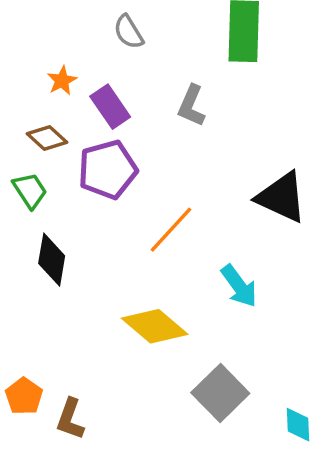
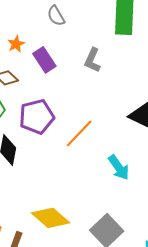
purple pentagon: (108, 170) -> (37, 117), moved
yellow diamond: (155, 326) -> (50, 218), moved

